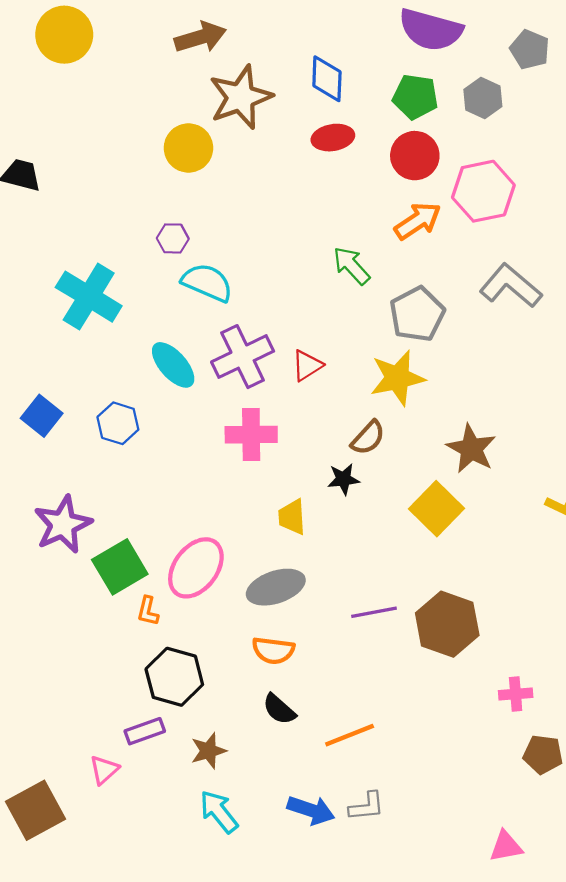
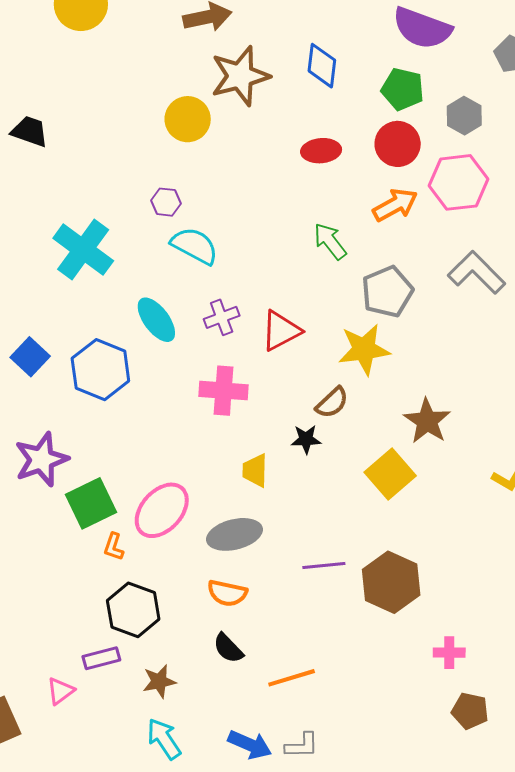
gray hexagon: (483, 98) -> (464, 116), moved
red ellipse: (333, 138) -> (321, 151), moved
purple cross: (243, 357) -> (222, 317), size x0.6
red triangle: (307, 365) -> (281, 331), size x1.4
blue hexagon: (118, 423) -> (100, 370), size x1.5

